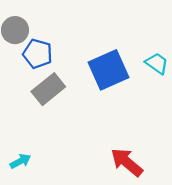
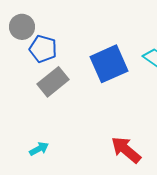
cyan arrow: (20, 161) -> (39, 149), moved

